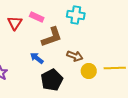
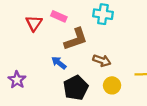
yellow circle: (89, 71) -> (112, 85), moved

